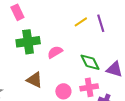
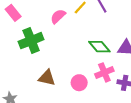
pink semicircle: (55, 52) -> (58, 16), moved

